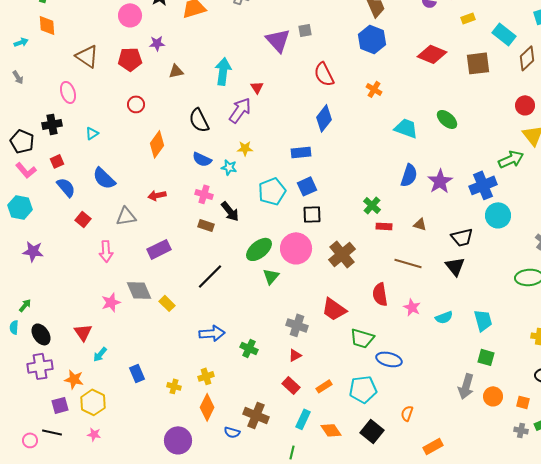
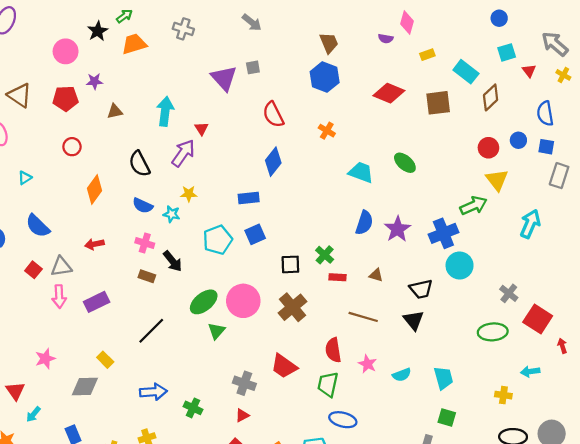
black square: (312, 214) -> (290, 264), moved
red square: (83, 219) -> (33, 270), moved
pink arrow: (106, 251) -> (59, 297), moved
gray diamond: (139, 290) -> (85, 386), moved, turned -68
green trapezoid: (362, 338) -> (328, 384), moved, turned 85

